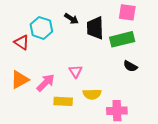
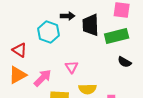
black arrow: (71, 19) -> (68, 16), turned -32
cyan hexagon: (41, 28) -> (49, 32), moved
red triangle: (22, 42) -> (20, 50), moved

